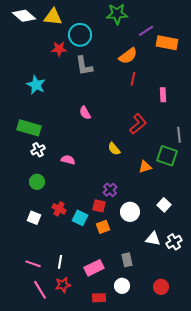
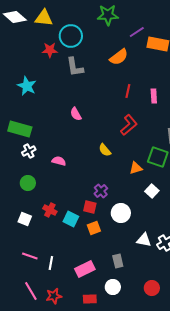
red line: (133, 79) -> (128, 91), moved
white square: (164, 205) -> (152, 191), moved
pink line: (33, 264) -> (30, 256), moved
red star: (63, 285) -> (54, 296), moved

